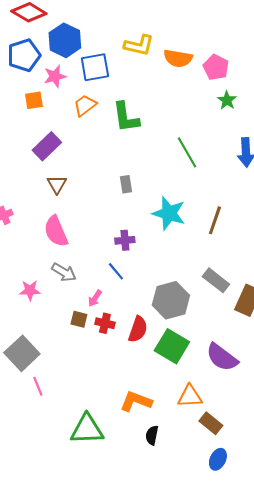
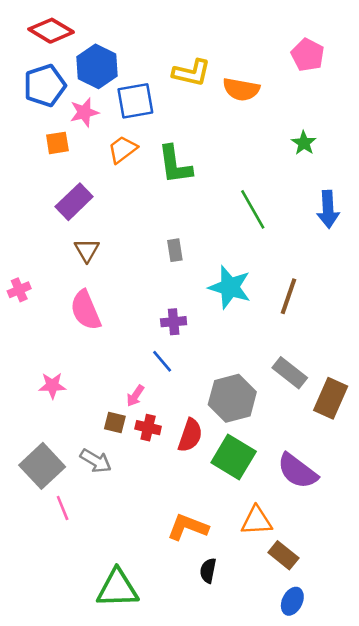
pink pentagon: (216, 67) -> (308, 55), moved
gray arrow: (64, 272) -> (96, 461), moved
green triangle: (87, 429) -> (117, 588), moved

